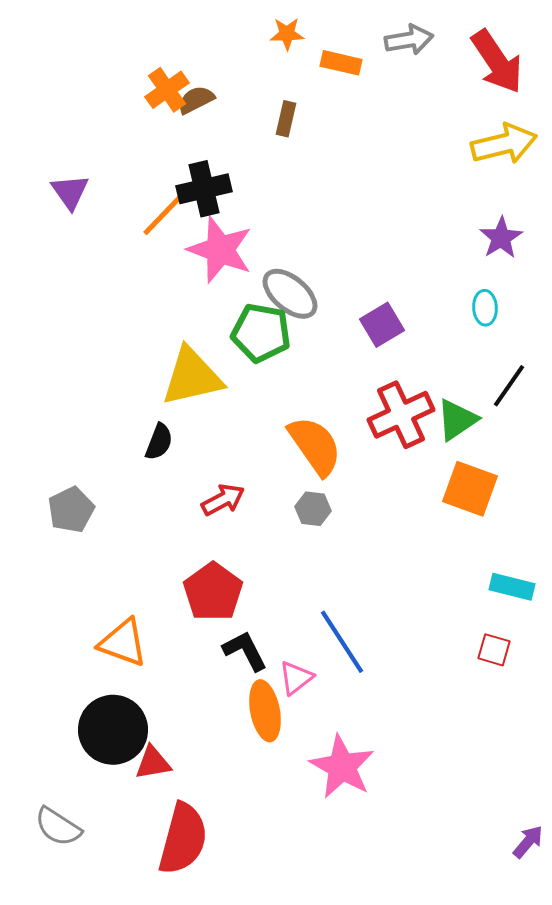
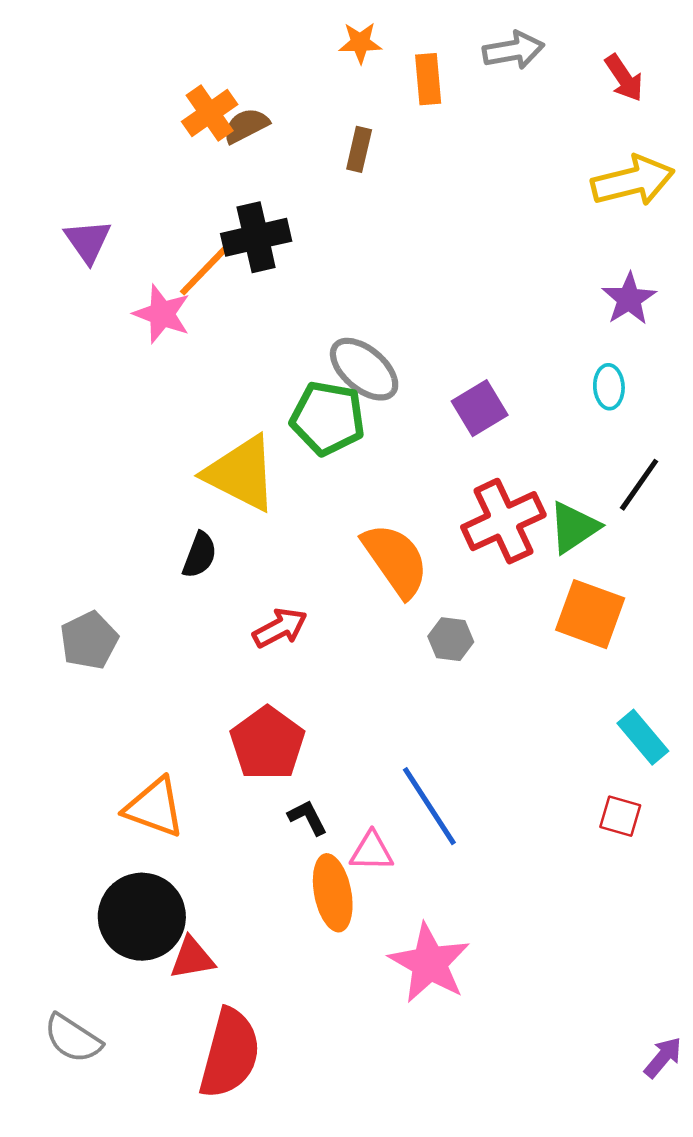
red arrow: (497, 62) -> (624, 78), size x0.6
orange rectangle: (341, 63) -> (428, 79), turned 72
pink star: (220, 250) -> (162, 314), moved, size x0.7
yellow triangle: (192, 377) -> (241, 473), turned 40
gray hexagon: (313, 509) -> (451, 639), moved
cyan rectangle: (512, 587) -> (643, 737), turned 36
black L-shape: (245, 651) -> (308, 817), size x0.7
pink triangle: (296, 678) -> (372, 851), turned 39

